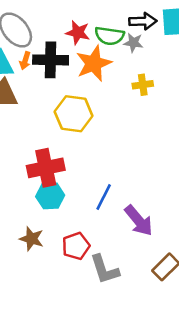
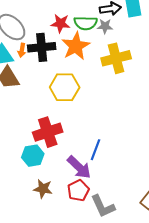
yellow cross: (143, 85) -> (116, 58), size x1.8
cyan hexagon: (50, 196) -> (33, 156), moved
purple arrow: (139, 221) -> (79, 167), moved

